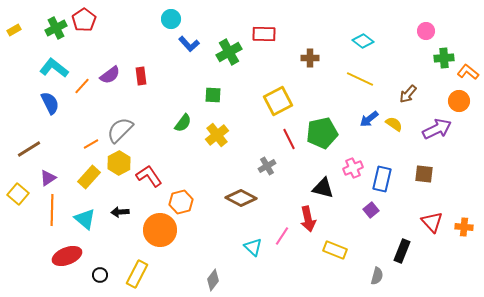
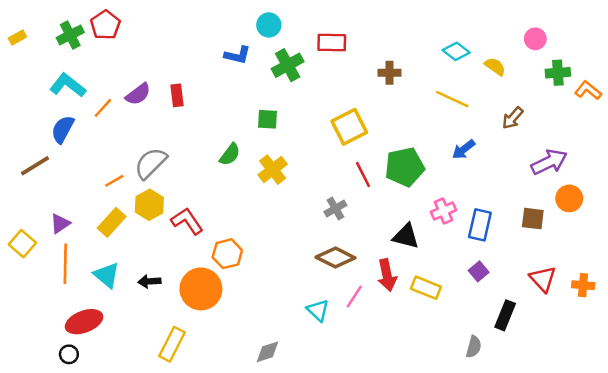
cyan circle: (171, 19) -> (269, 25), moved
blue L-shape: (189, 44) -> (237, 55), turned -35
orange circle: (459, 101) -> (569, 198), moved
blue semicircle: (50, 103) -> (63, 129), turned -125
yellow semicircle: (394, 124) -> (495, 66), moved
brown line: (29, 149) -> (35, 166), moved
brown diamond: (241, 198) -> (335, 258), moved
purple square: (371, 210) -> (479, 271), moved
black arrow: (120, 212) -> (149, 281), moved
yellow rectangle: (335, 250) -> (426, 288), moved
black circle: (100, 275) -> (69, 354), moved
gray diamond: (213, 280) -> (268, 352), turned 35

